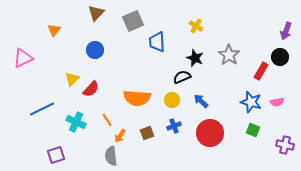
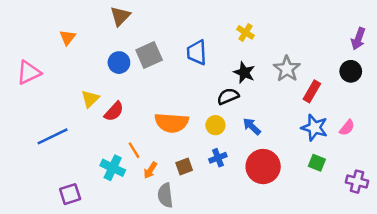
gray square: (133, 21) -> (149, 55), moved
red rectangle: (261, 71) -> (312, 91), moved
pink semicircle: (277, 102) -> (347, 128), turned -40
cyan cross: (76, 122) -> (113, 168), moved
gray semicircle: (111, 156) -> (165, 195), moved

